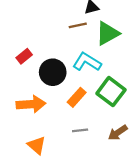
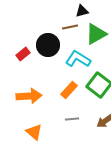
black circle: (53, 72) -> (48, 45), moved

